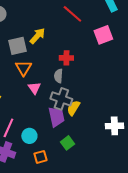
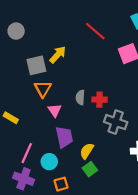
red cross: (66, 58) -> (100, 100), moved
gray cross: (61, 99) -> (116, 122), moved
yellow semicircle: (73, 108) -> (87, 151), moved
purple trapezoid: (56, 117) -> (64, 137), moved

